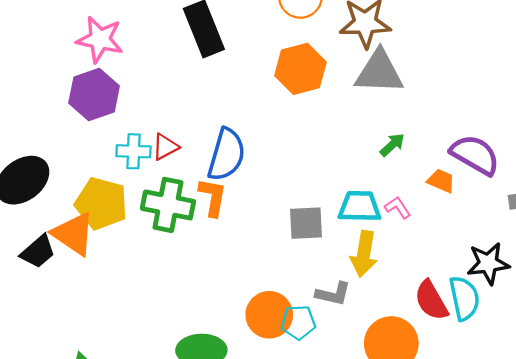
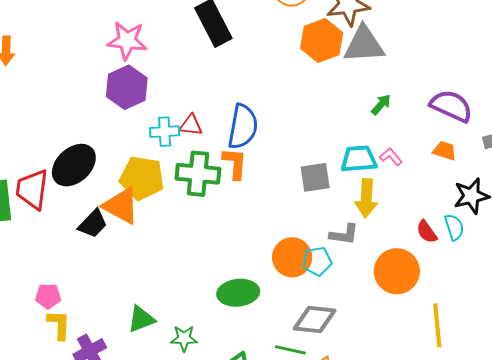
orange hexagon: (300, 69) -> (322, 40), moved
red triangle: (165, 147) -> (191, 125), turned 40
orange trapezoid: (441, 181) -> (445, 151), moved
cyan semicircle: (464, 298) -> (454, 227), size x0.7
red semicircle: (431, 300) -> (427, 232), size x0.7

